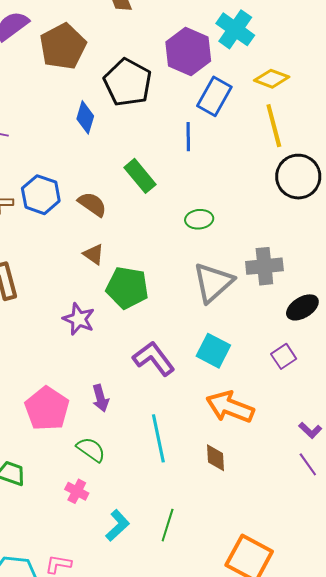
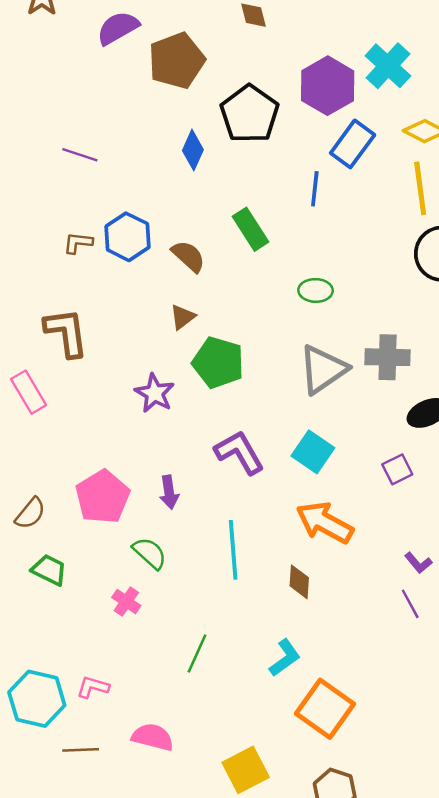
brown triangle: (94, 254) -> (183, 317), turned 40
cyan L-shape: (117, 525) -> (285, 658), moved
green line: (168, 525) -> (197, 654), moved

